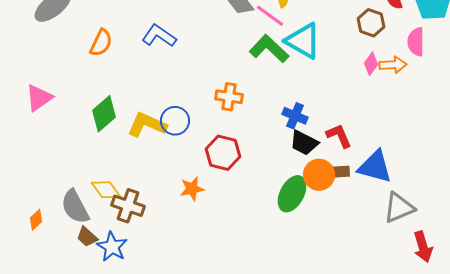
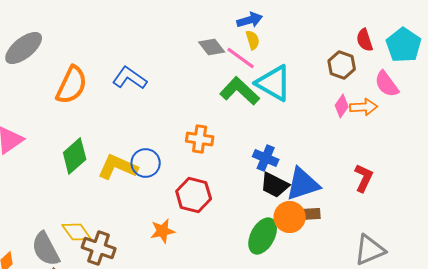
pink semicircle: (416, 42) -> (387, 84), turned -36
orange semicircle: (101, 43) -> (72, 85), size x1.4
red L-shape: (339, 136) -> (364, 178), moved, turned 48
blue triangle: (375, 167) -> (303, 184), moved, turned -33

